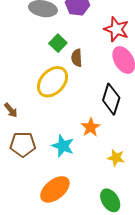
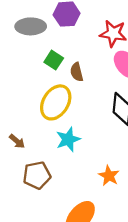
orange star: (91, 127) -> (109, 176), moved
cyan star: (63, 146) -> (68, 139), moved, turned -30

